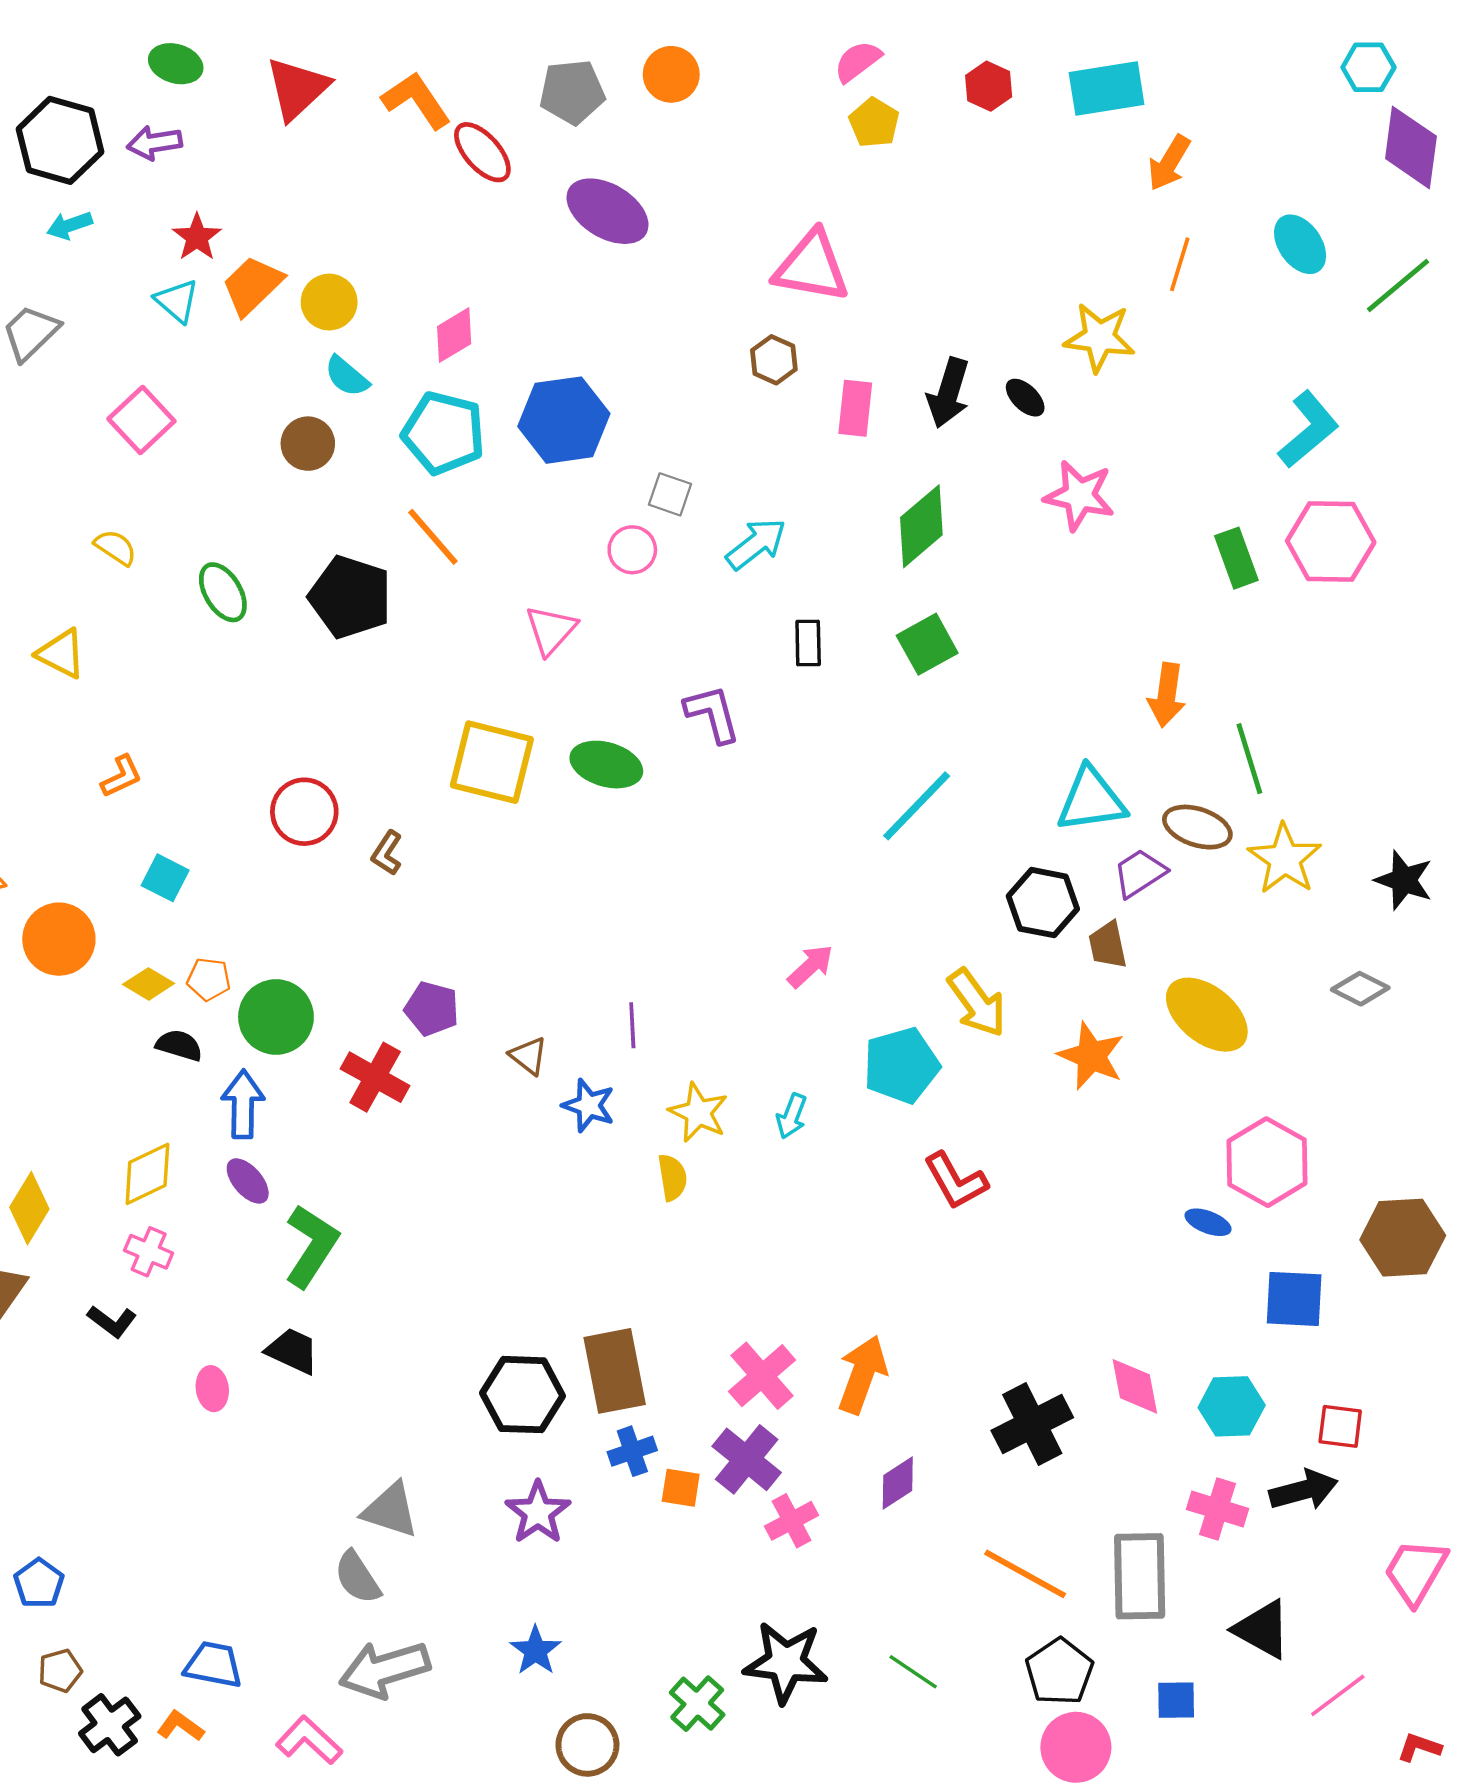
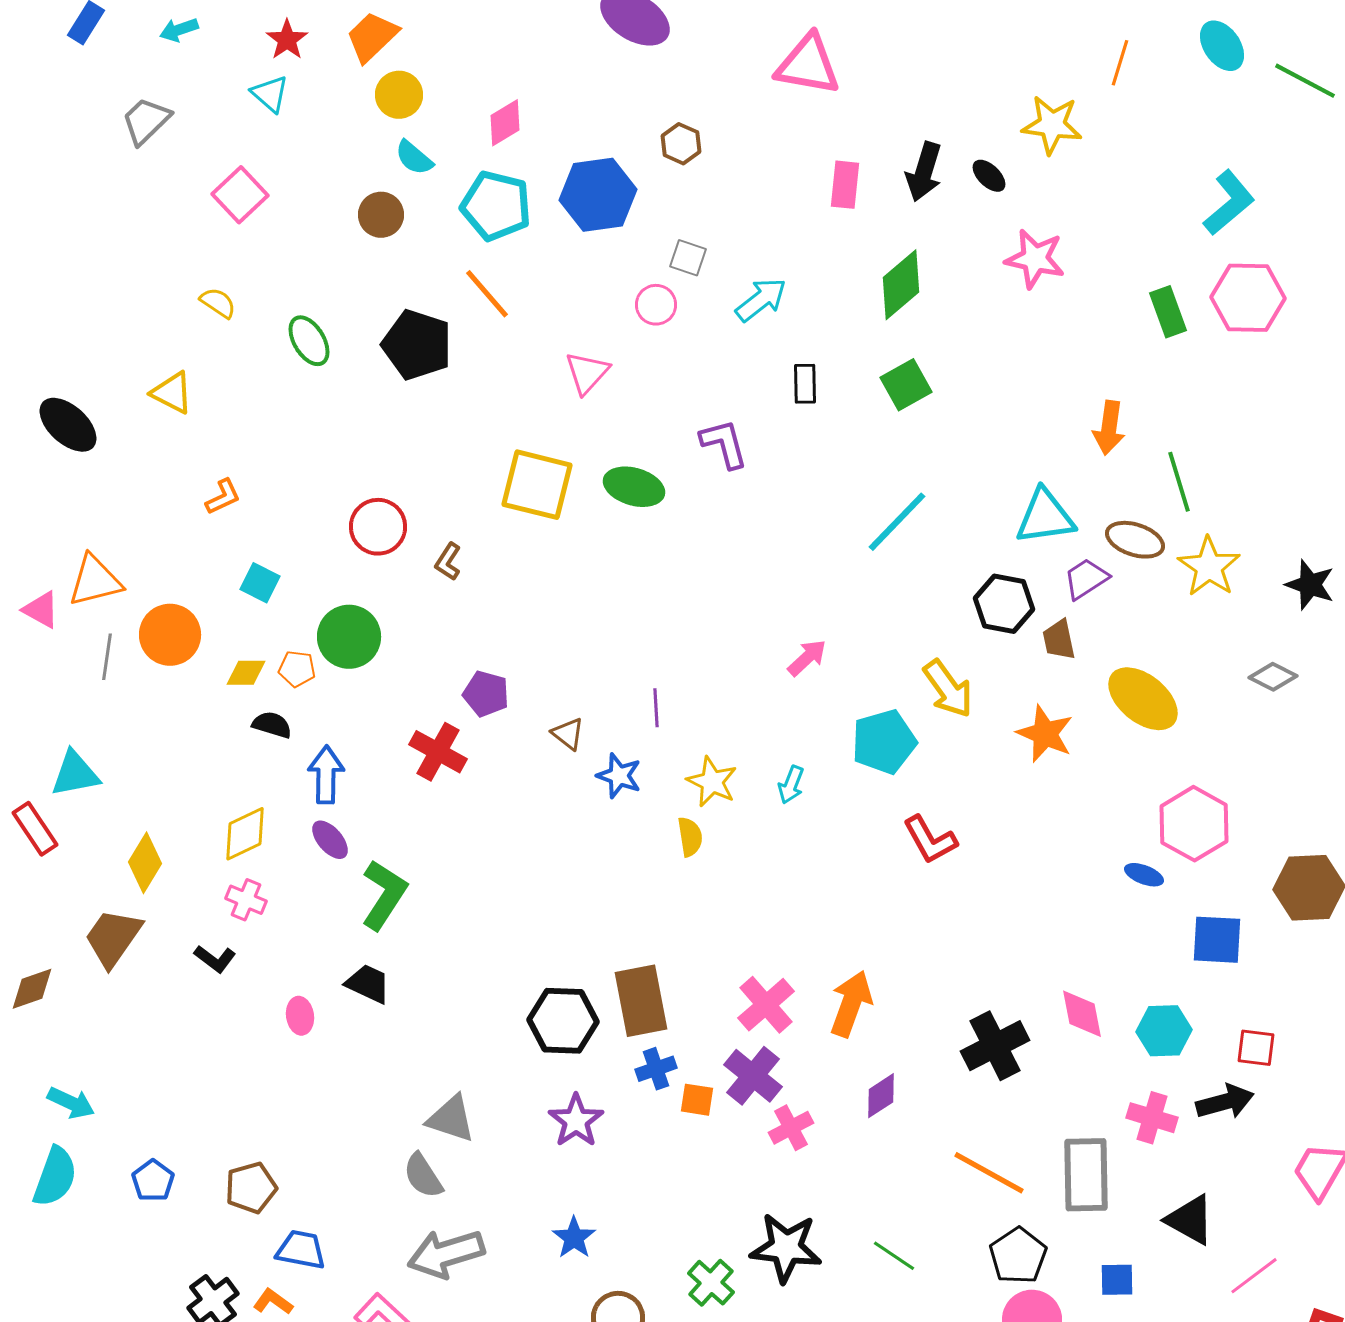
orange trapezoid: (252, 286) -> (372, 37), moved
green line: (1398, 286) -> (1305, 81), turned 68
brown hexagon: (774, 360) -> (681, 144), moved
yellow diamond: (149, 984) -> (246, 673), turned -30
green circle: (276, 1017) -> (349, 637), moved
brown pentagon: (60, 1671) -> (251, 1188), moved, size x1.4

